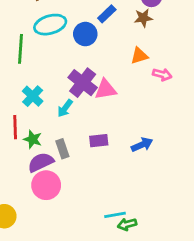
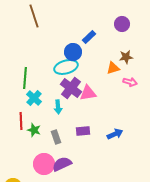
brown star: (143, 18) -> (126, 57), moved
cyan ellipse: (50, 25) -> (66, 67), moved
green line: (20, 49) -> (25, 78), moved
cyan arrow: (65, 108) -> (58, 107), turned -40
purple semicircle: (41, 162) -> (62, 164), moved

